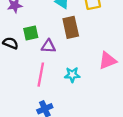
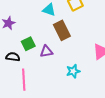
pink line: (41, 75) -> (24, 80), moved

